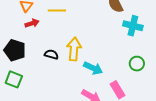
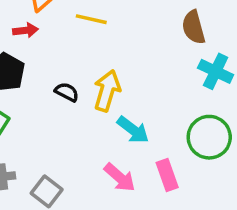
red arrow: (32, 23) -> (25, 30), moved
green circle: (137, 64) -> (209, 137), size x1.6

